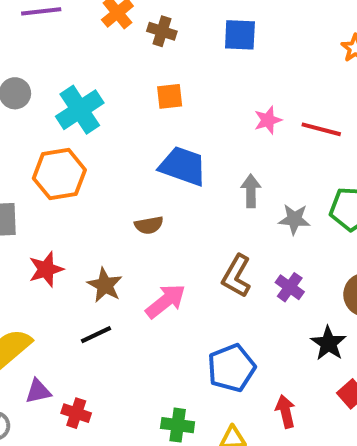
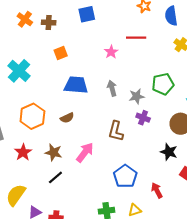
red line: (321, 129) -> (136, 38), moved
orange hexagon: (59, 174) -> (32, 116), moved
purple cross: (290, 287) -> (143, 118), moved

